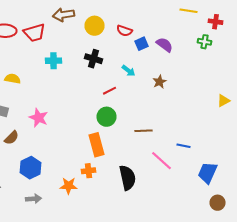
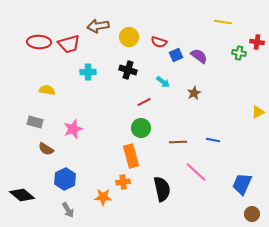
red cross: (216, 22) -> (257, 42), moved
pink star: (38, 118) -> (73, 129), turned 30
brown semicircle: (12, 138) -> (46, 149), turned 77
blue line: (184, 146) -> (213, 140), moved
gray arrow: (34, 199) -> (68, 210), turned 63

